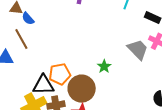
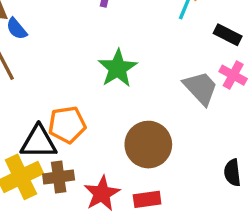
green star: (104, 66) -> (118, 68), moved, size x1.6
brown circle: (82, 89) -> (148, 145), moved

